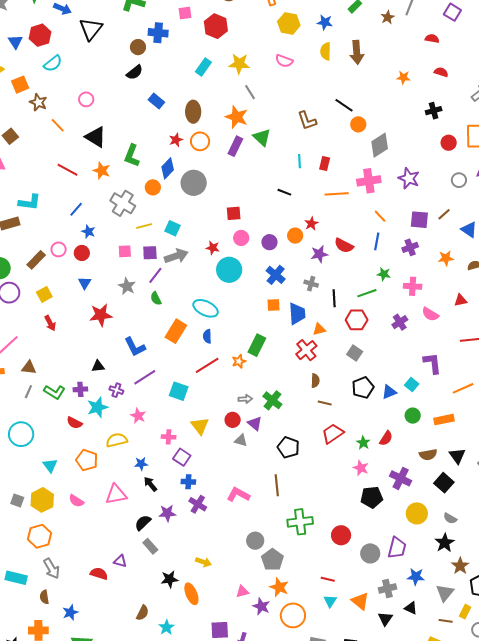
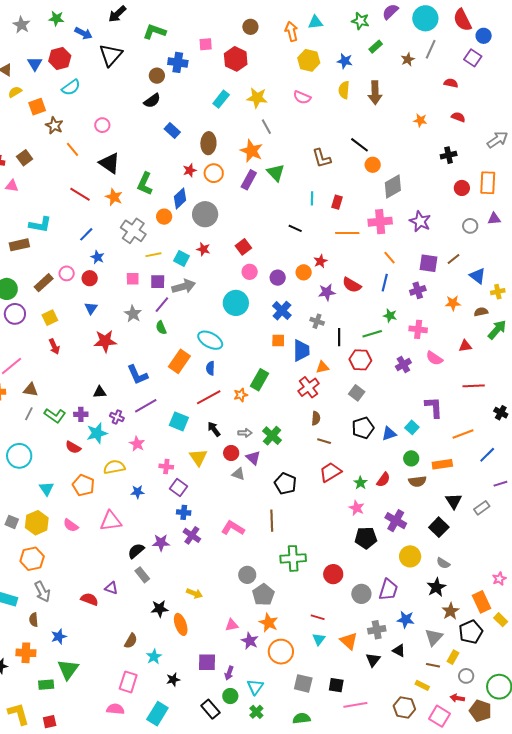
red square: (234, 213) -> (243, 247), turned -35
red star: (213, 248) -> (203, 249), moved
brown semicircle: (428, 455) -> (417, 481), moved
black arrow: (150, 484) -> (214, 429), moved

